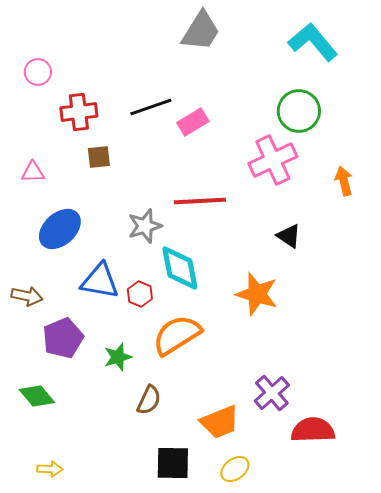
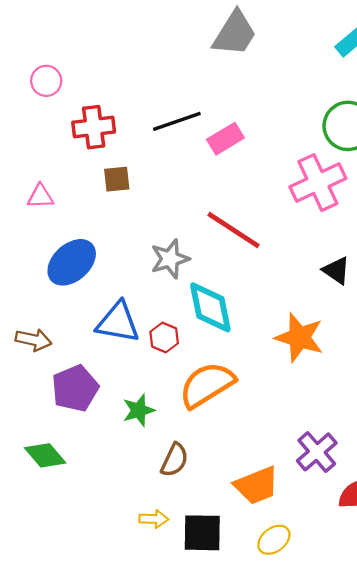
red line: (200, 201) -> (233, 230), turned 36
yellow arrow: (50, 469) -> (154, 519), moved

